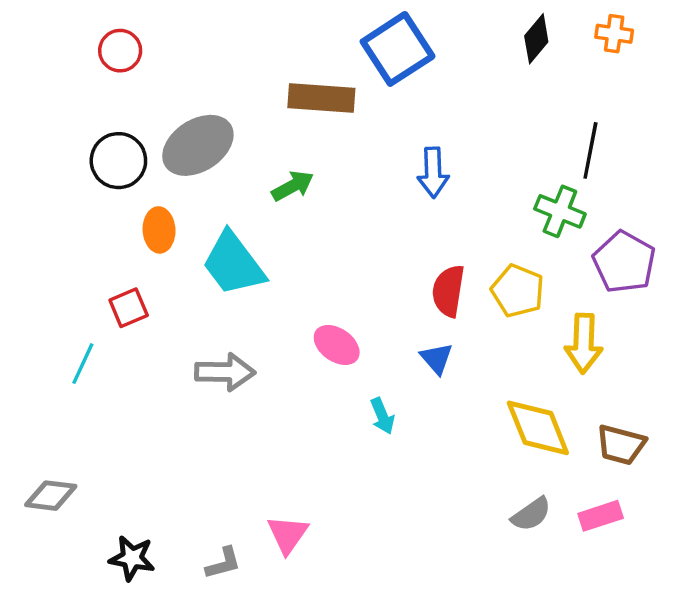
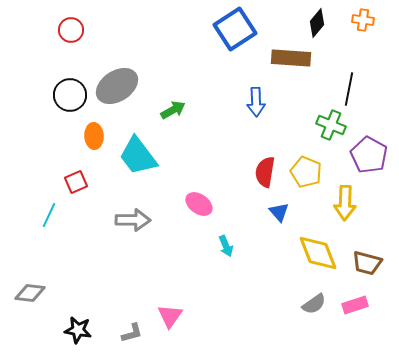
brown rectangle: (321, 98) -> (291, 58), moved
blue triangle: (436, 359) -> (279, 212), moved

